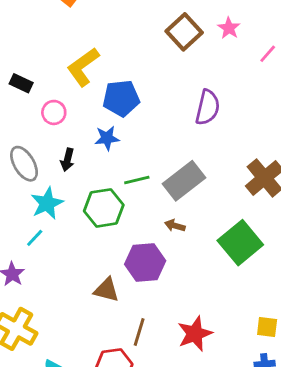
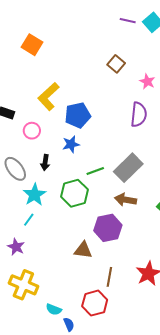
pink star: (229, 28) -> (147, 81), moved
brown square: (184, 32) -> (116, 64), size x0.7
brown arrow: (175, 226) -> (126, 200), size x1.5

